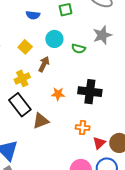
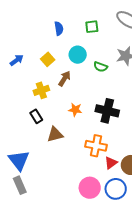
blue semicircle: (33, 15) -> (59, 28), turned -112
black rectangle: (20, 105) -> (36, 116), size x0.6
orange cross: (83, 128) -> (96, 146), size x1.5

